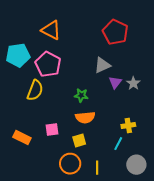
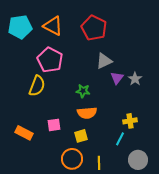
red pentagon: (115, 32) -> (94, 28), moved
cyan pentagon: (18, 55) -> (20, 27), moved

